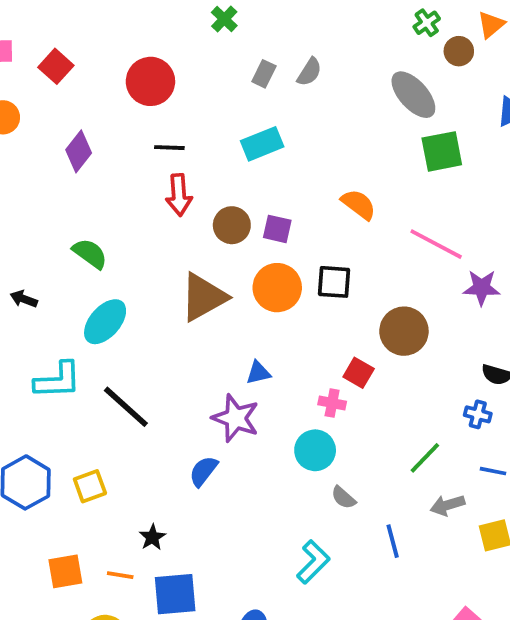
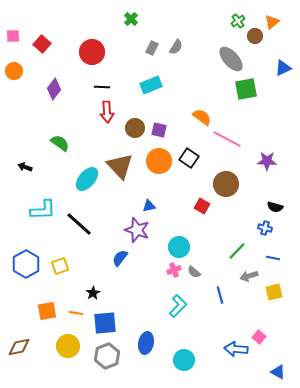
pink line: (436, 244) -> (227, 139), moved
black square: (334, 282) -> (189, 158), turned 30
brown triangle: (203, 297) -> (120, 166), turned -44
cyan ellipse: (105, 322) -> (87, 179), moved
pink cross: (332, 403) -> (174, 270), moved, turned -32

